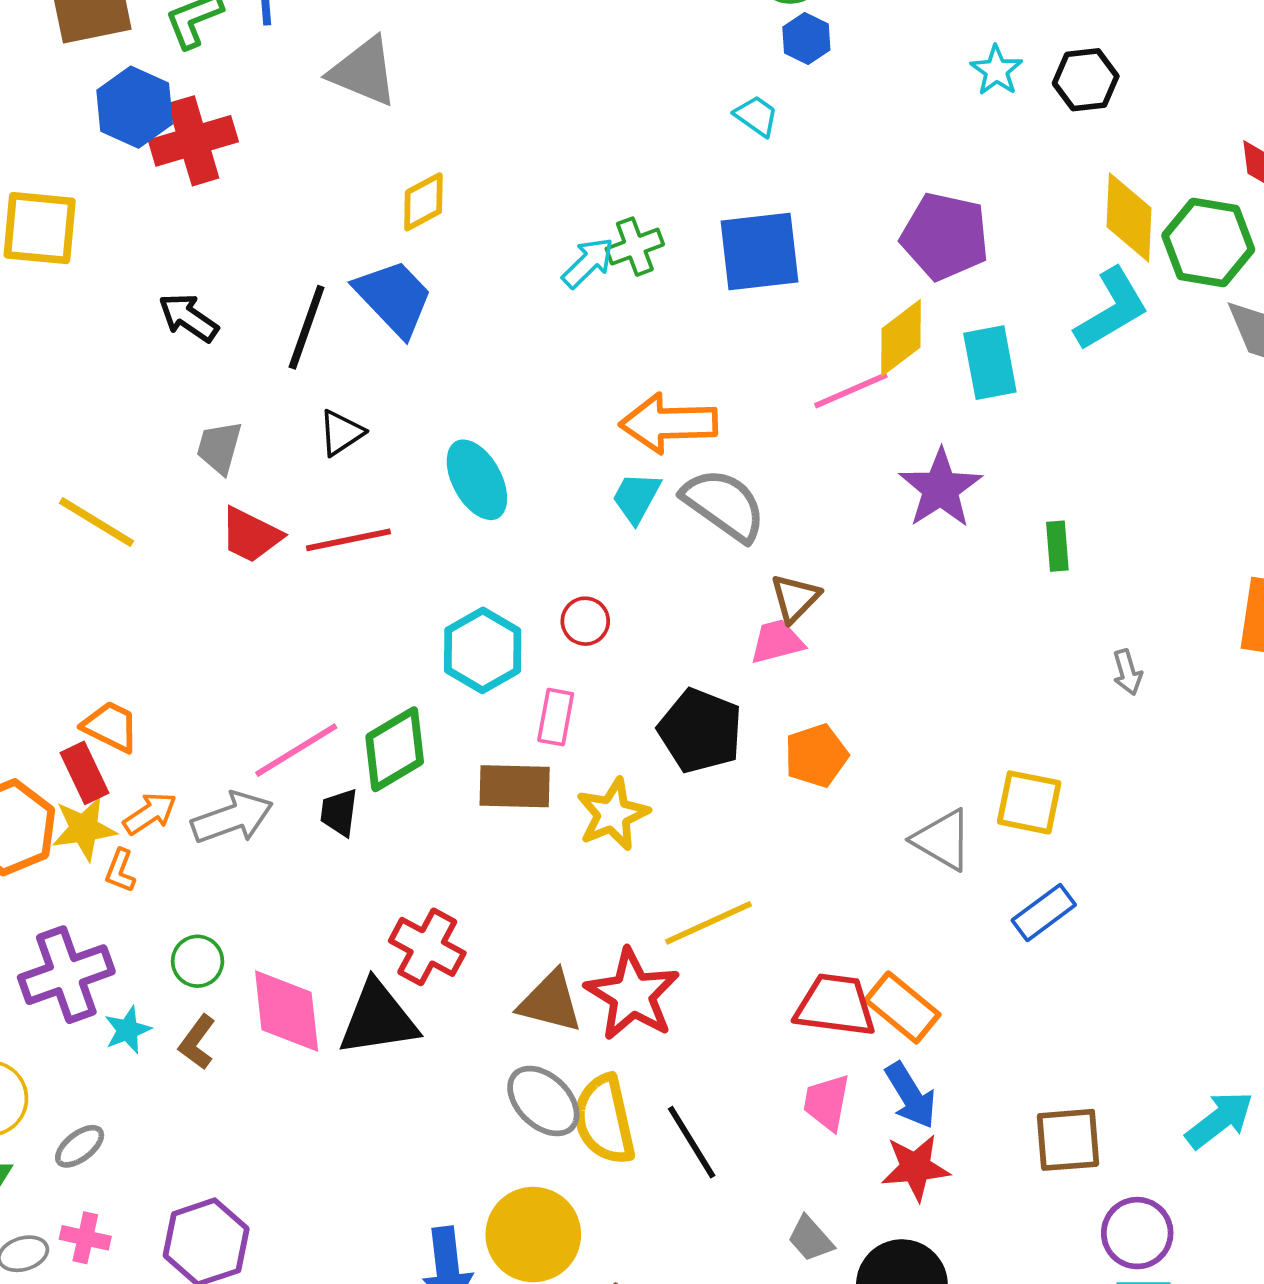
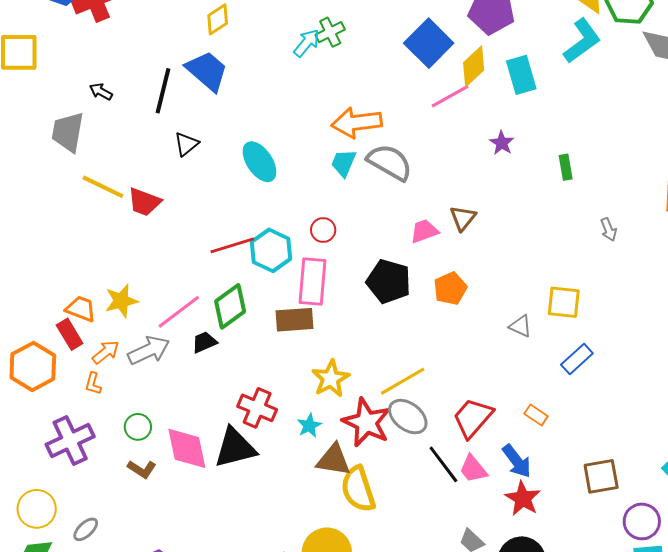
blue square: (759, 251) -> (429, 43), moved, turned -33
black arrow: (188, 318) -> (101, 92), size x0.7
gray trapezoid: (219, 448) -> (68, 132), moved, size x1.4
purple star: (940, 488) -> (502, 143), size x0.6
yellow line: (97, 522) -> (103, 187), moved
red line: (348, 540) -> (232, 245), moved
brown triangle: (795, 598) -> (463, 218), moved
pink rectangle: (556, 717) -> (313, 282), size x1.6
black trapezoid: (339, 812) -> (204, 342), turned 64
yellow star: (613, 814) -> (331, 379), moved
yellow star: (84, 829) -> (121, 301), moved
gray triangle: (943, 840) -> (521, 326), size x0.7
brown triangle: (550, 1002) -> (334, 460), moved
red trapezoid: (835, 1005) -> (473, 418), turned -51
orange rectangle: (902, 1007) -> (536, 415), moved, size x0.6
cyan star: (128, 1030) -> (309, 426), moved
brown L-shape: (197, 1042) -> (142, 469), turned -88
gray ellipse: (543, 1101) -> (408, 417), moved
pink trapezoid: (827, 1102) -> (473, 469), turned -44
black line: (692, 1142) -> (443, 464), moved
red star: (915, 1168) -> (523, 498), turned -30

